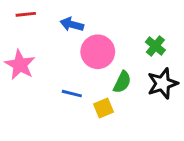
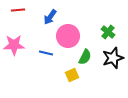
blue arrow: (72, 24) -> (50, 17), turned -70
pink star: (20, 65) -> (14, 45), turned -30
blue line: (72, 94) -> (46, 53), moved

